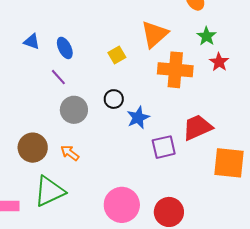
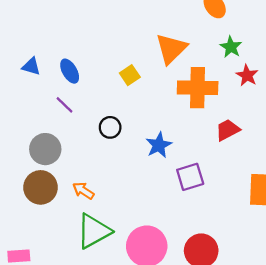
black circle: (114, 99) -> (110, 127), moved
gray circle: (74, 110) -> (45, 149), moved
red trapezoid: (197, 127) -> (228, 130), moved, size x0.7
green triangle: (50, 191) -> (94, 231), moved

